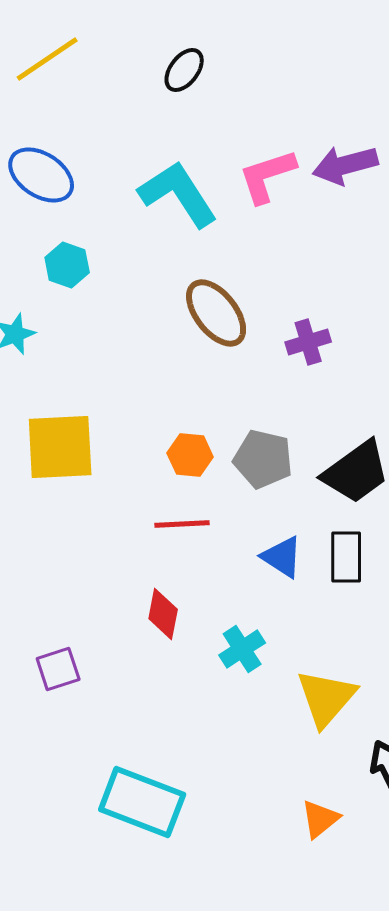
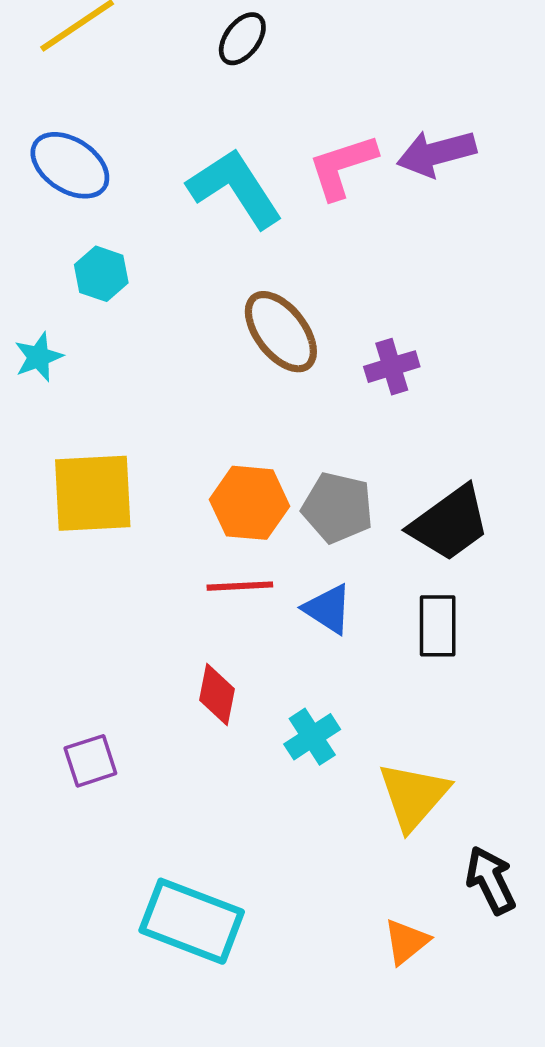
orange hexagon: (190, 455) -> (250, 503), size x1.4
blue triangle: (282, 557) -> (328, 609), moved

